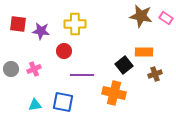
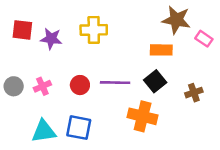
pink rectangle: (166, 18) -> (204, 39), moved
red circle: (64, 51) -> (80, 85), moved
orange rectangle: (144, 52) -> (161, 50), moved
purple line: (82, 75) -> (115, 83), moved
cyan triangle: (35, 105) -> (44, 131), size x1.5

